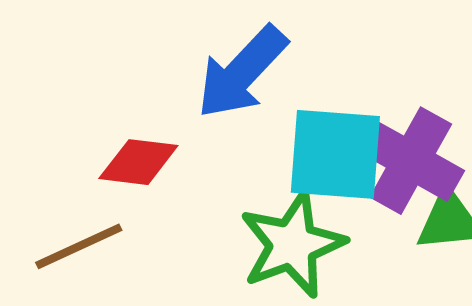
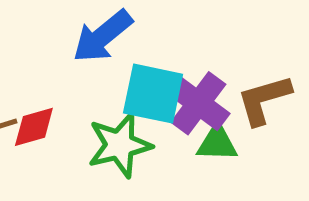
red diamond: (138, 162) -> (34, 127), moved, turned -30

